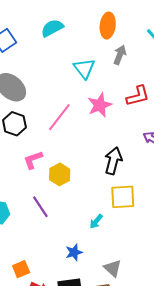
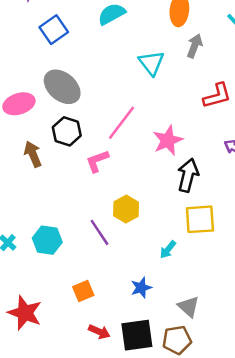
pink star: (100, 105) -> (168, 140), moved
pink L-shape: (33, 160) -> (97, 161), moved
yellow hexagon: (60, 174) -> (126, 209), moved
orange square: (21, 269) -> (83, 291), moved

